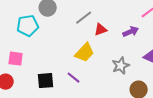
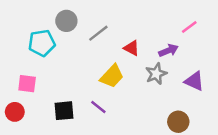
gray line: (84, 18) -> (98, 33), moved
red triangle: (101, 30) -> (132, 48), turned 48
gray star: (121, 66) -> (156, 74), moved

